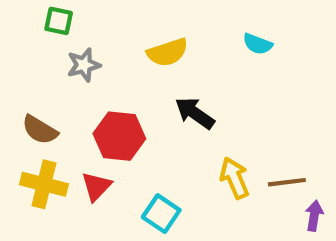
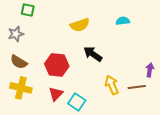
cyan semicircle: (258, 44) -> (123, 21), turned 152
gray star: (84, 65) -> (16, 34), moved
red triangle: (96, 186) -> (56, 94), moved
purple arrow: (314, 216) -> (150, 70), moved

